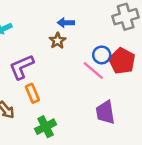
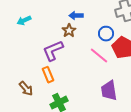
blue circle: (102, 55) -> (106, 34), moved
purple L-shape: (22, 67) -> (53, 51), moved

